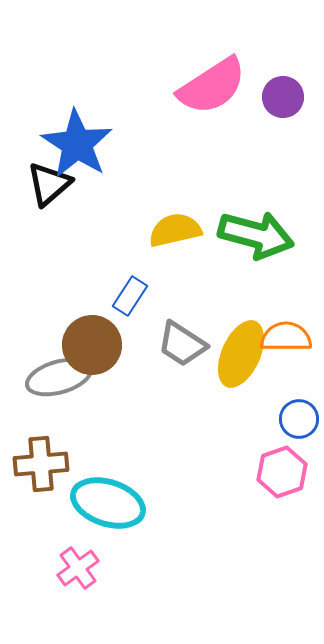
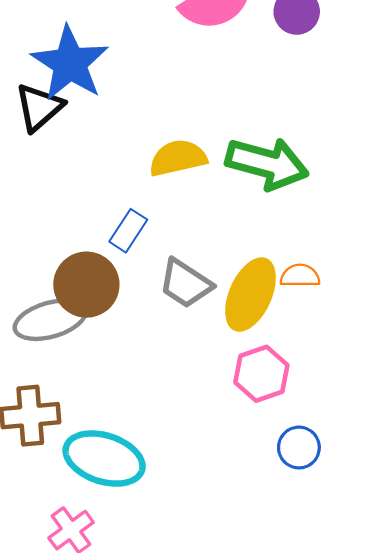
orange semicircle: (286, 337) -> (300, 276), size x0.7
blue circle: (299, 419) -> (299, 448), moved
pink hexagon: (282, 472) -> (261, 374), moved

